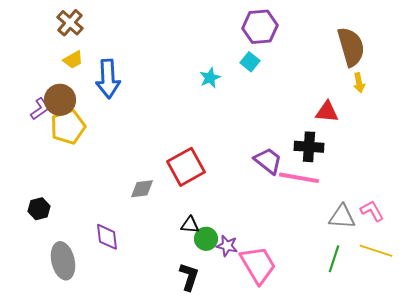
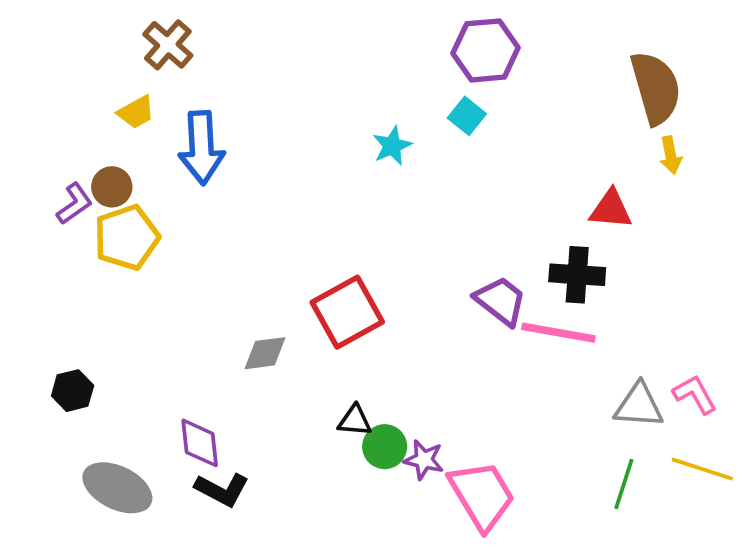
brown cross: (70, 23) -> (168, 45), moved
brown circle: (60, 100) -> (112, 187), size x0.7
gray ellipse: (63, 261) -> (117, 488), turned -51
black L-shape: (189, 277) -> (222, 490), moved, turned 100

